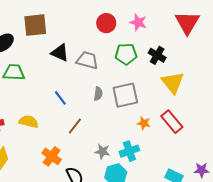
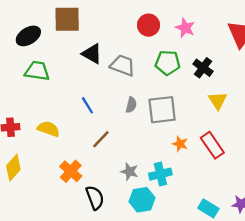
yellow triangle: (173, 82) -> (218, 101), size x0.7

